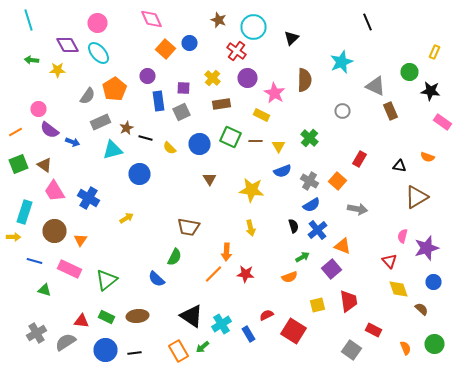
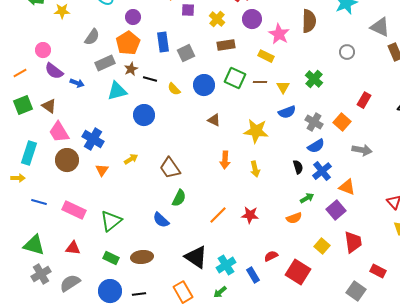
purple circle: (148, 76) -> (133, 17), moved
purple square: (184, 88) -> (188, 10), moved
orange pentagon: (114, 89) -> (128, 43), moved
brown triangle: (210, 179) -> (214, 120), turned -32
brown trapezoid: (188, 227) -> (170, 168), moved, turned 45
brown circle: (54, 231) -> (67, 160), moved
orange triangle: (80, 240) -> (102, 170), moved
orange arrow: (226, 252) -> (225, 160), moved
green triangle: (44, 290) -> (34, 245), moved, size x1.6
yellow square: (318, 305) -> (322, 246), turned -35
red triangle: (82, 321) -> (73, 248), moved
green arrow: (202, 347) -> (220, 292), moved

